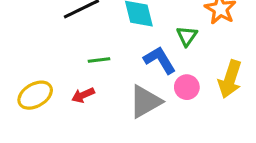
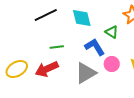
green triangle: (187, 36) -> (112, 32), turned -32
red arrow: (83, 95) -> (47, 69), size x1.6

